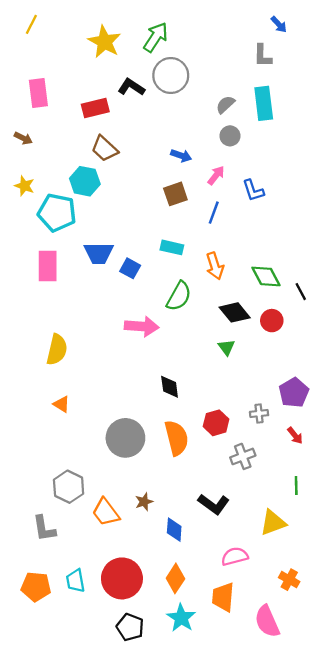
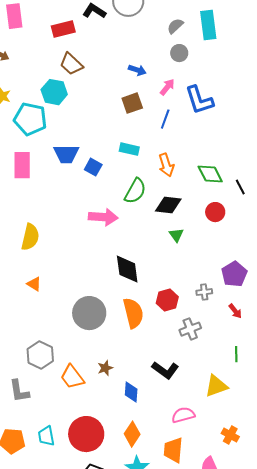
blue L-shape: (253, 190) -> (199, 100), size x1.5
black diamond: (235, 312) -> (168, 205), moved, turned -44
black diamond: (170, 387) -> (127, 269), size x1.4

